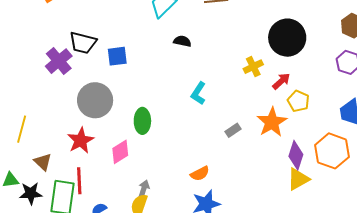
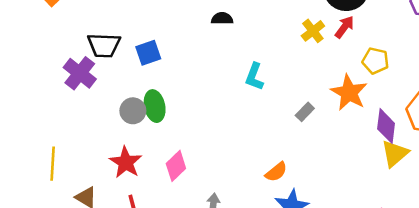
red arrow: (281, 81) -> (344, 27), moved
gray circle: (95, 100) -> (133, 111), size x0.6
green ellipse: (142, 121) -> (155, 106), moved

